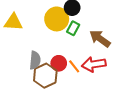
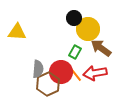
yellow circle: (57, 19) -> (88, 29), moved
green rectangle: (73, 28) -> (75, 52), moved
red circle: (59, 63) -> (61, 72), size x1.5

